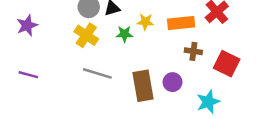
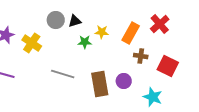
orange rectangle: (181, 23) -> (131, 33), turned -55
yellow cross: (86, 35) -> (32, 43), moved
cyan star: (208, 102) -> (153, 97), turned -30

